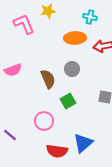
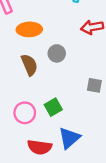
orange ellipse: (75, 38) -> (29, 29), moved
green square: (68, 101) -> (53, 107), moved

